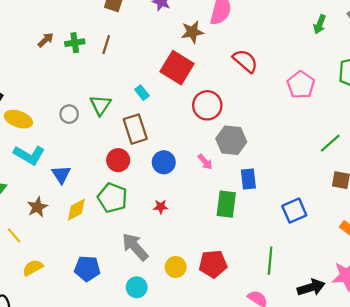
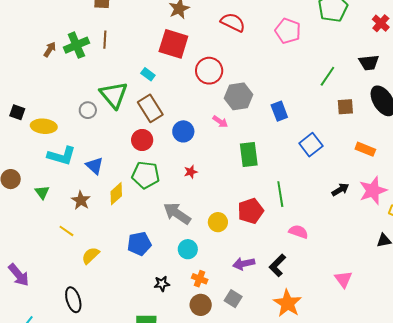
green cross: (75, 43) -> (76, 45), size x1.4
green triangle: (100, 105) -> (114, 95), size x1.4
blue rectangle: (248, 179) -> (279, 111), moved
green line: (270, 261) -> (280, 194), moved
black arrow: (311, 287) -> (340, 190), moved, size x0.7

